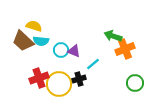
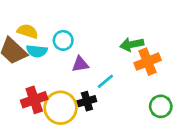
green arrow: (113, 36) -> (132, 44), turned -30
cyan circle: (61, 50) -> (63, 40), moved
purple triangle: (74, 51) -> (80, 64), turned -32

